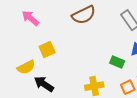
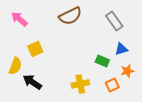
yellow semicircle: (26, 67) -> (15, 66), turned -42

